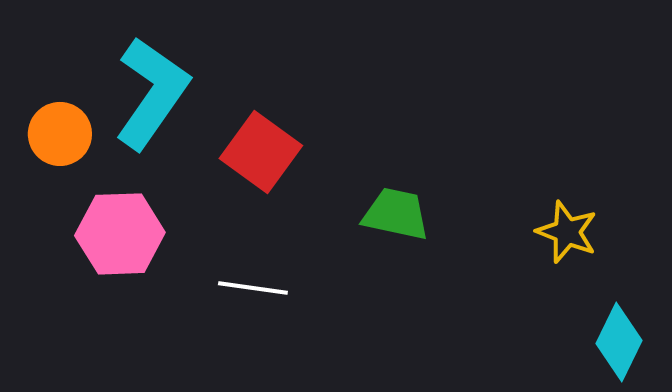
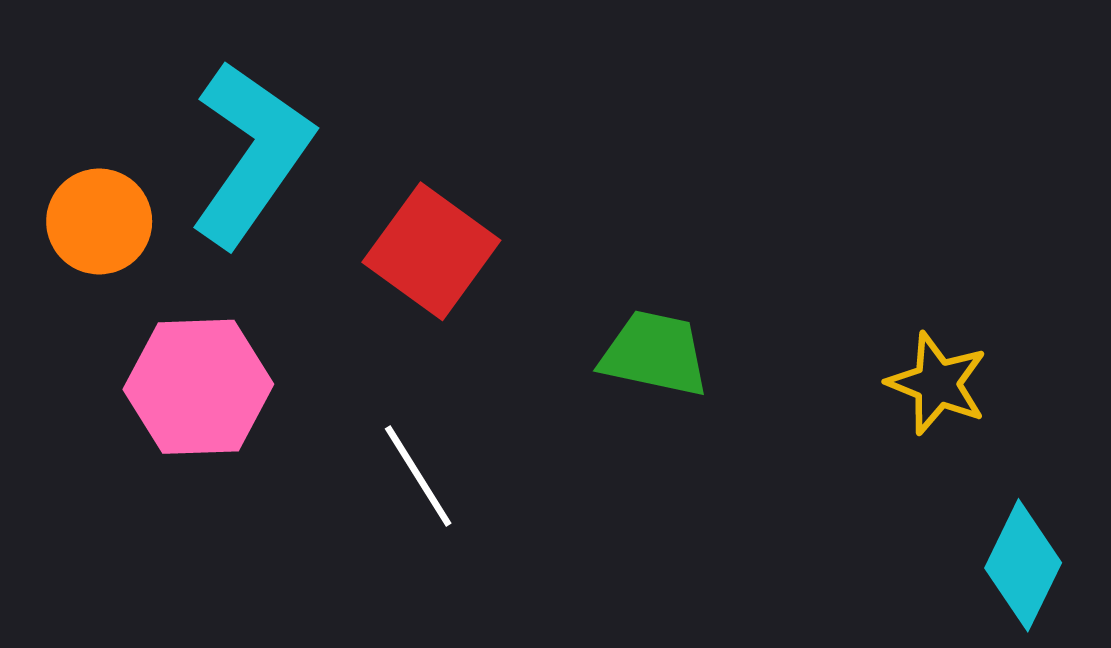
white line: (253, 288) -> (418, 476), turned 50

